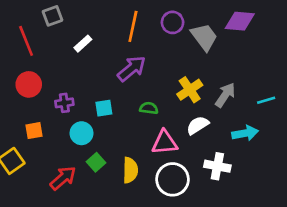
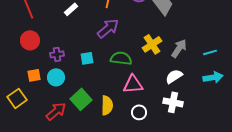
green semicircle: (149, 108) -> (121, 58), size x1.5
white semicircle: (198, 125) -> (174, 76), moved
cyan circle: (81, 133) -> (56, 77), moved
cyan arrow: (245, 133) -> (213, 77), moved
green square: (96, 162) -> (81, 99), size x1.5
white circle: (173, 179) -> (139, 112), size x0.6

